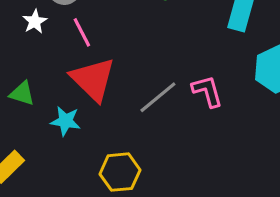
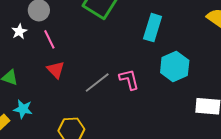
red triangle: (93, 79) -> (56, 70), size x0.6
cyan star: (66, 121) -> (23, 109), moved

